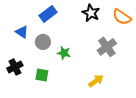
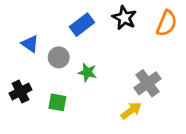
blue rectangle: (48, 14) -> (82, 25), moved
orange semicircle: (122, 17) -> (167, 23), turned -102
gray cross: (107, 47) -> (148, 83), moved

